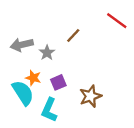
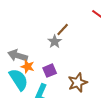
gray arrow: (22, 45) -> (18, 56), moved, turned 30
gray star: (47, 53) -> (55, 42), moved

